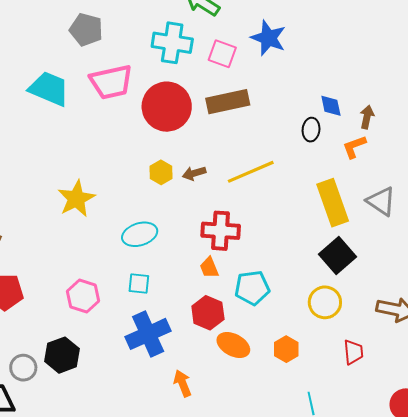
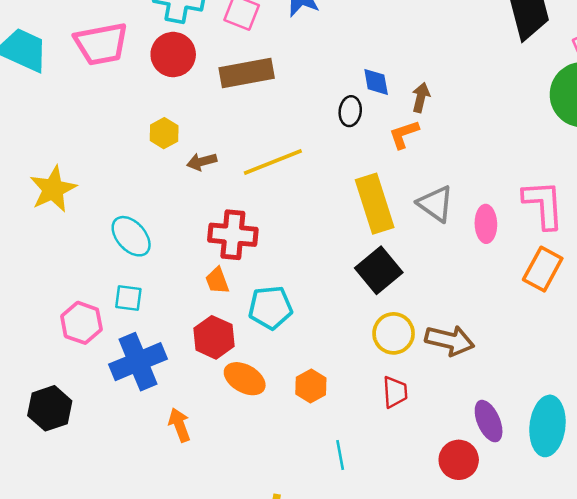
red circle: (167, 107) -> (173, 55), moved, size x0.7
yellow hexagon: (161, 172) -> (164, 133), moved
cyan ellipse: (140, 234) -> (131, 236), turned 64
pink hexagon: (83, 296) -> (81, 323), moved
yellow circle: (325, 302) -> (394, 333), moved
black hexagon: (62, 355) -> (50, 408), moved

